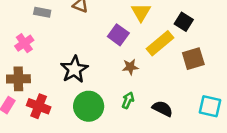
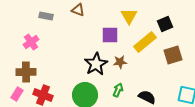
black square: (184, 22) -> (165, 24), turned 35
purple square: (118, 35) -> (110, 35), turned -36
black star: (74, 69) -> (96, 64), moved

